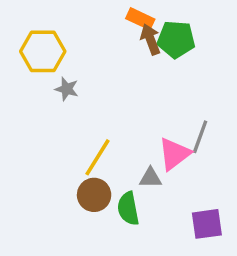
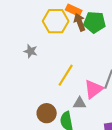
yellow hexagon: (43, 51) -> (56, 21), moved
yellow line: (97, 157) -> (66, 75), moved

